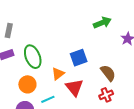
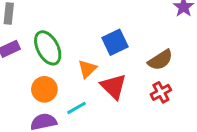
brown semicircle: (108, 73) -> (160, 60), turned 102

